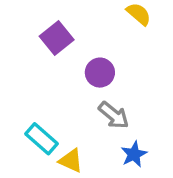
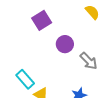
gray arrow: (114, 115) -> (89, 61), moved

